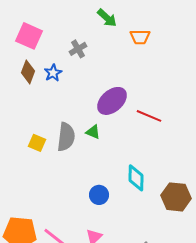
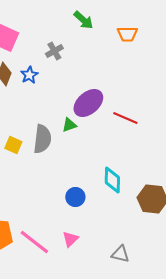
orange trapezoid: (140, 37) -> (127, 34), moved
green triangle: (93, 132) -> (69, 125), moved, turned -42

